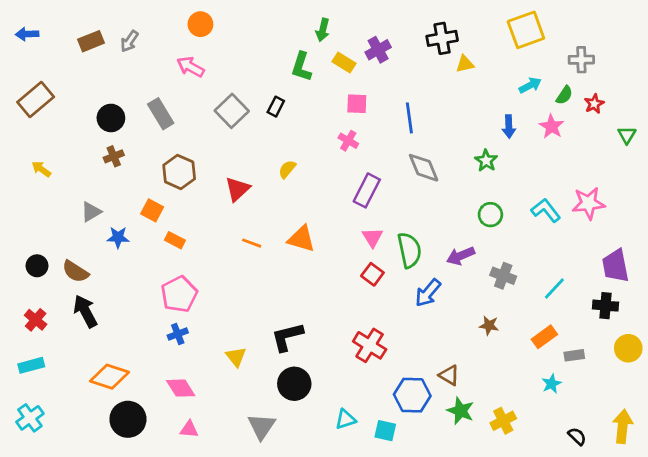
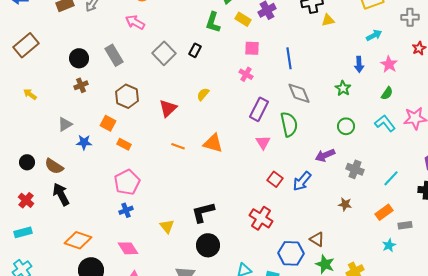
green semicircle: (564, 95) -> (387, 93), moved
green semicircle: (409, 250) -> (289, 124), moved
red square: (372, 274) -> (275, 179), moved

